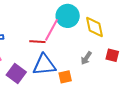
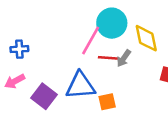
red line: (37, 42) -> (108, 58), moved
gray arrow: (86, 58) -> (124, 58), moved

